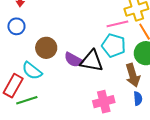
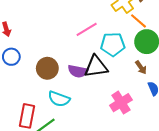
pink line: (117, 24) -> (87, 29), moved
cyan semicircle: (32, 71) -> (59, 99), moved
brown arrow: (133, 75) -> (141, 67), size x0.6

